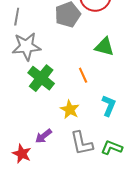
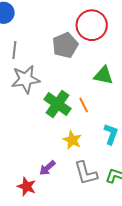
green cross: (41, 78) -> (58, 104), moved

